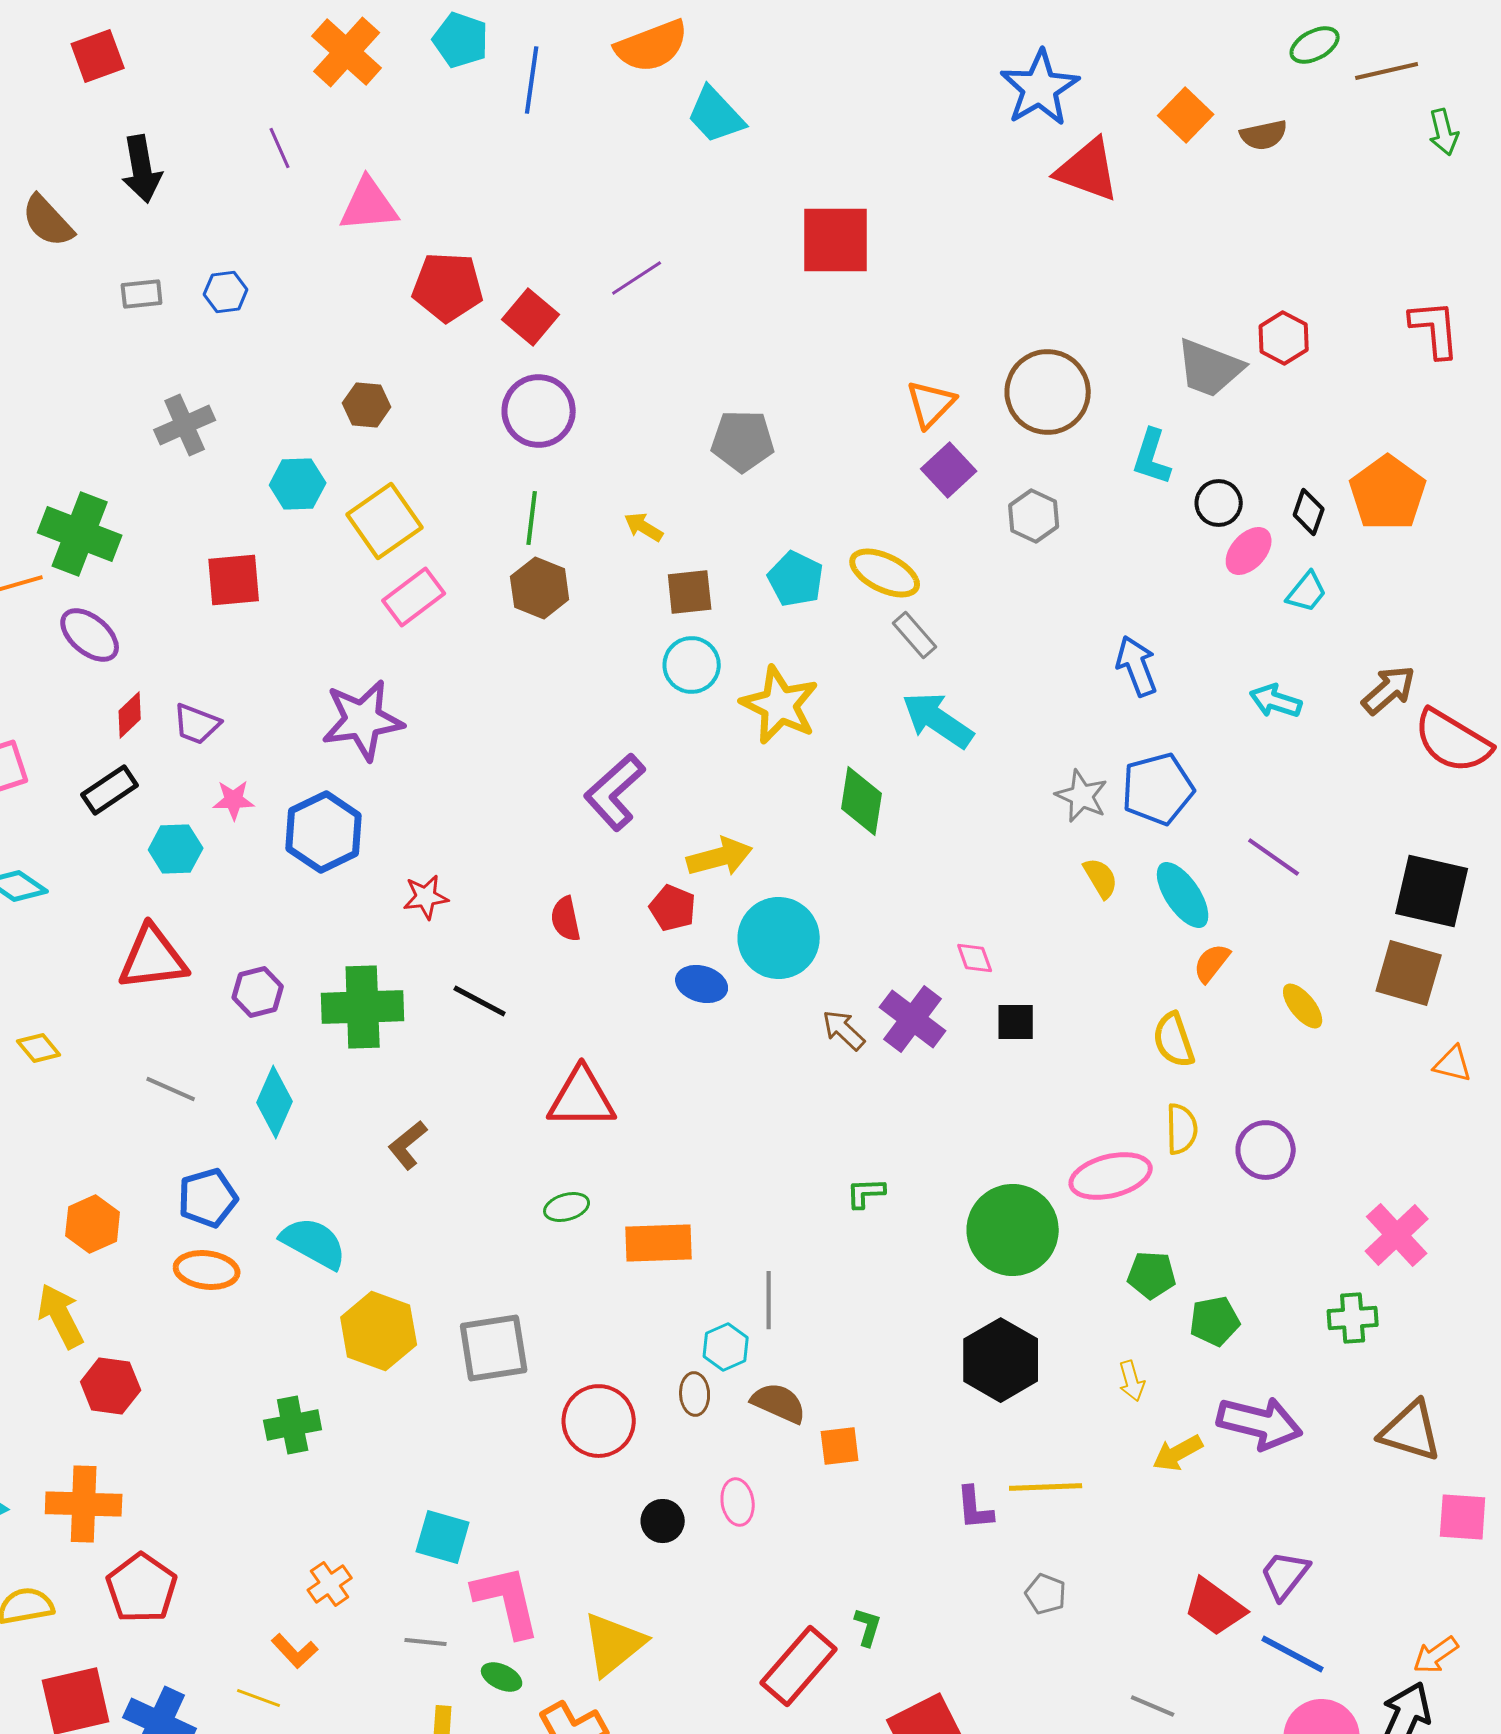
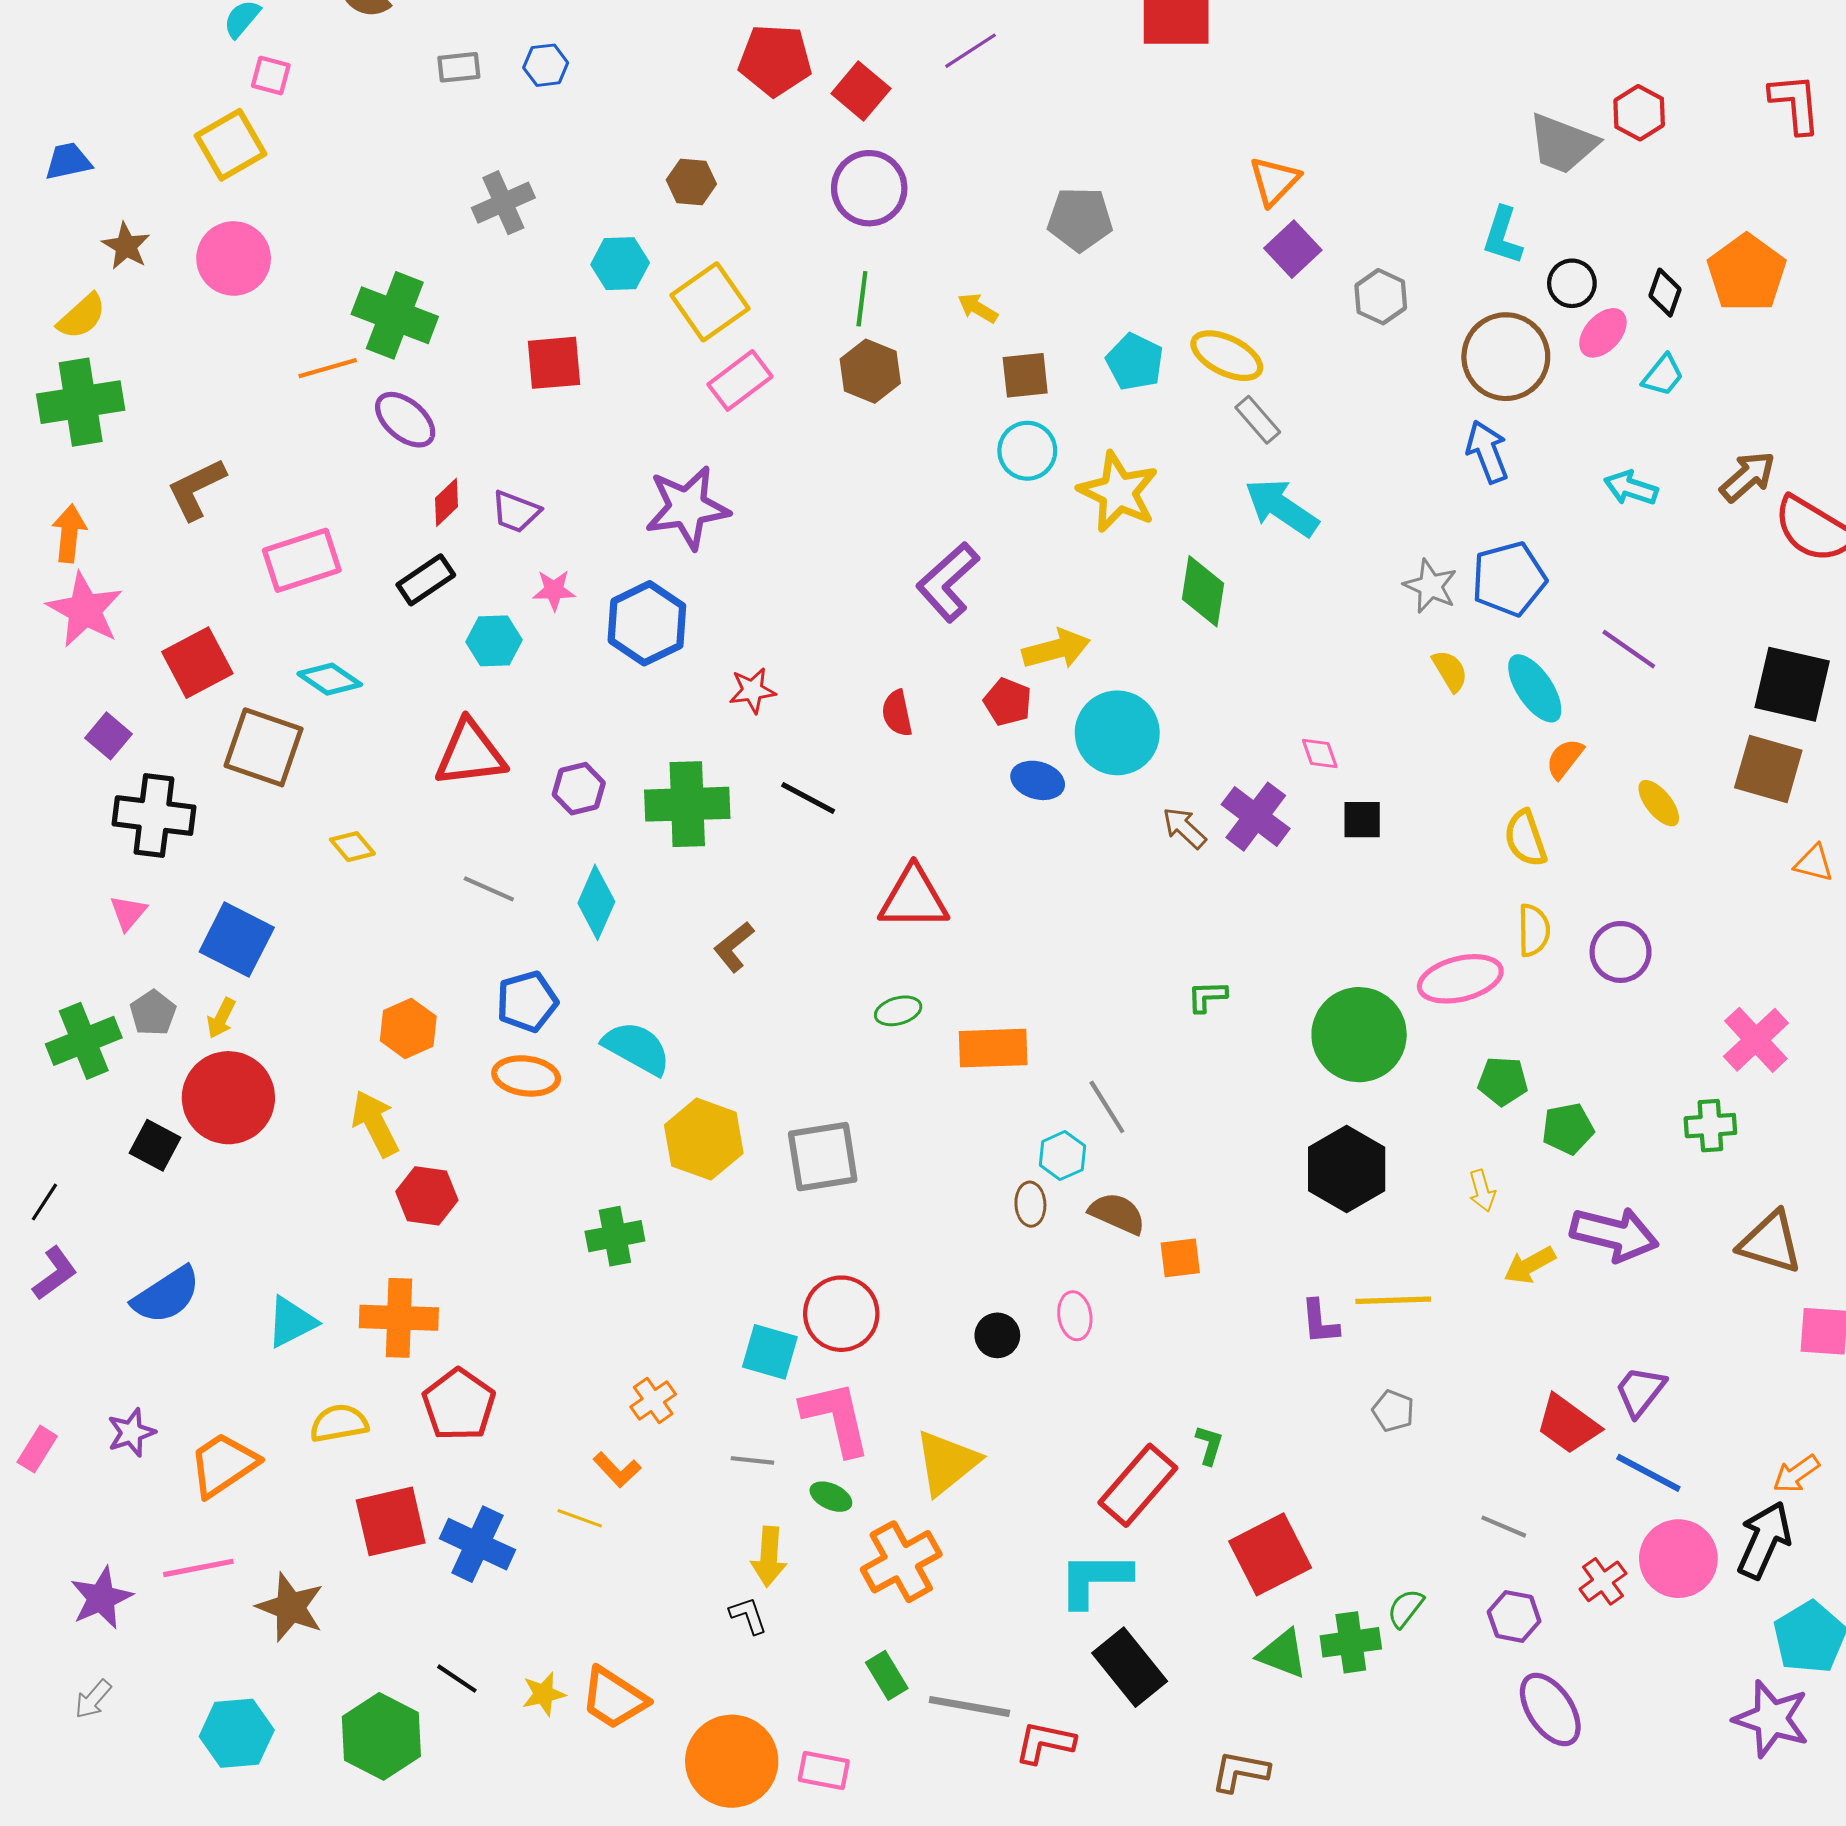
brown circle: (1048, 392) -> (1506, 357), moved
gray line: (769, 1300) -> (1107, 1107), turned -32
red circle: (599, 1421) -> (841, 1314), moved

